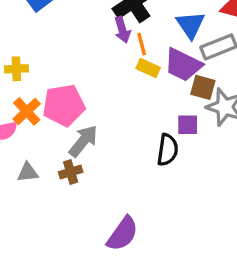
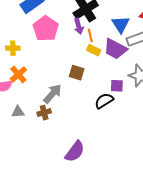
brown square: (203, 87) -> (77, 73), moved
pink pentagon: (64, 105) -> (46, 29), moved, turned -30
black semicircle: (168, 150) -> (104, 101), turned -132

